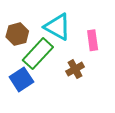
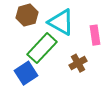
brown hexagon: (17, 34) -> (27, 15), moved

